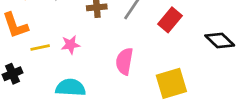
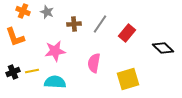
pink star: (71, 45) -> (55, 51), size x1.5
yellow line: (40, 47) -> (32, 71), moved

